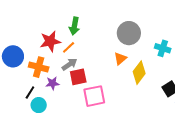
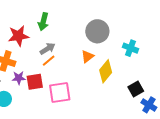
orange line: (69, 47) -> (49, 61), moved
gray arrow: (69, 64) -> (48, 49), moved
red square: (78, 77) -> (35, 82), moved

